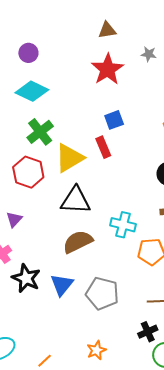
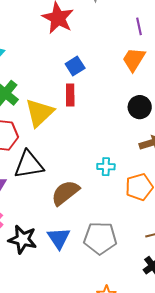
red rectangle: (103, 147) -> (70, 95), turned 35
black triangle: (76, 200) -> (29, 165), moved
cyan cross: (123, 225) -> (106, 167), size x0.7

